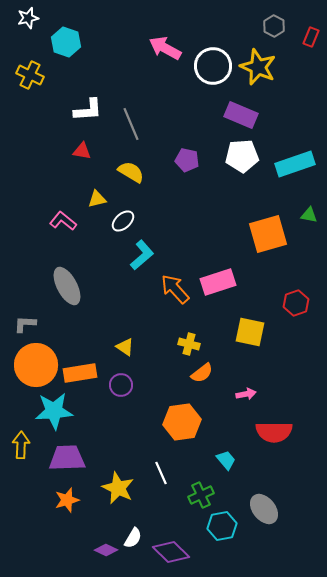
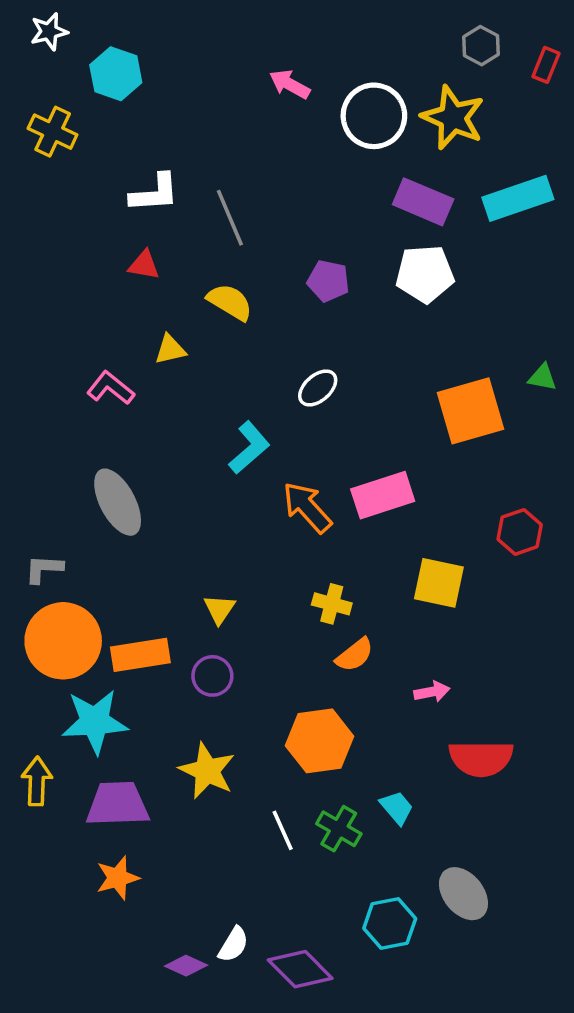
pink arrow: (165, 48) -> (290, 84), size x0.7
cyan rectangle: (295, 164) -> (518, 198), moved
white ellipse: (123, 221) -> (318, 388), moved
yellow triangle: (125, 347) -> (219, 609), turned 30
yellow star: (118, 488) -> (207, 771), moved
green cross: (201, 495) -> (339, 829), moved, turned -35

